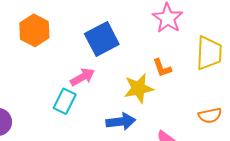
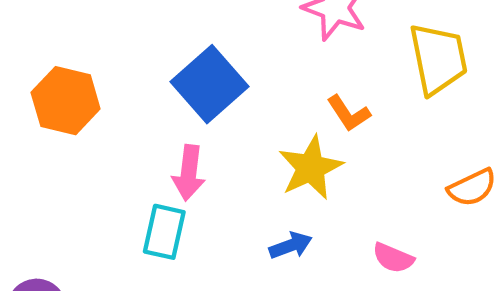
pink arrow: (82, 77) -> (189, 173), turned 140
blue arrow: (121, 122) -> (291, 245), size x0.7

